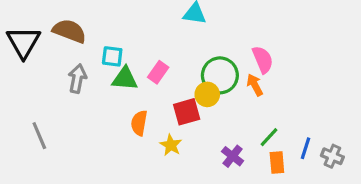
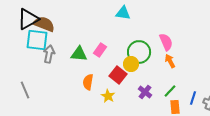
black triangle: (23, 42) -> (28, 19), moved, turned 30
cyan square: (112, 56) -> (37, 40), moved, size x1.6
orange arrow: (255, 85) -> (170, 61), moved
red square: (187, 112) -> (118, 75), turned -36
purple cross: (233, 156) -> (145, 92), moved

